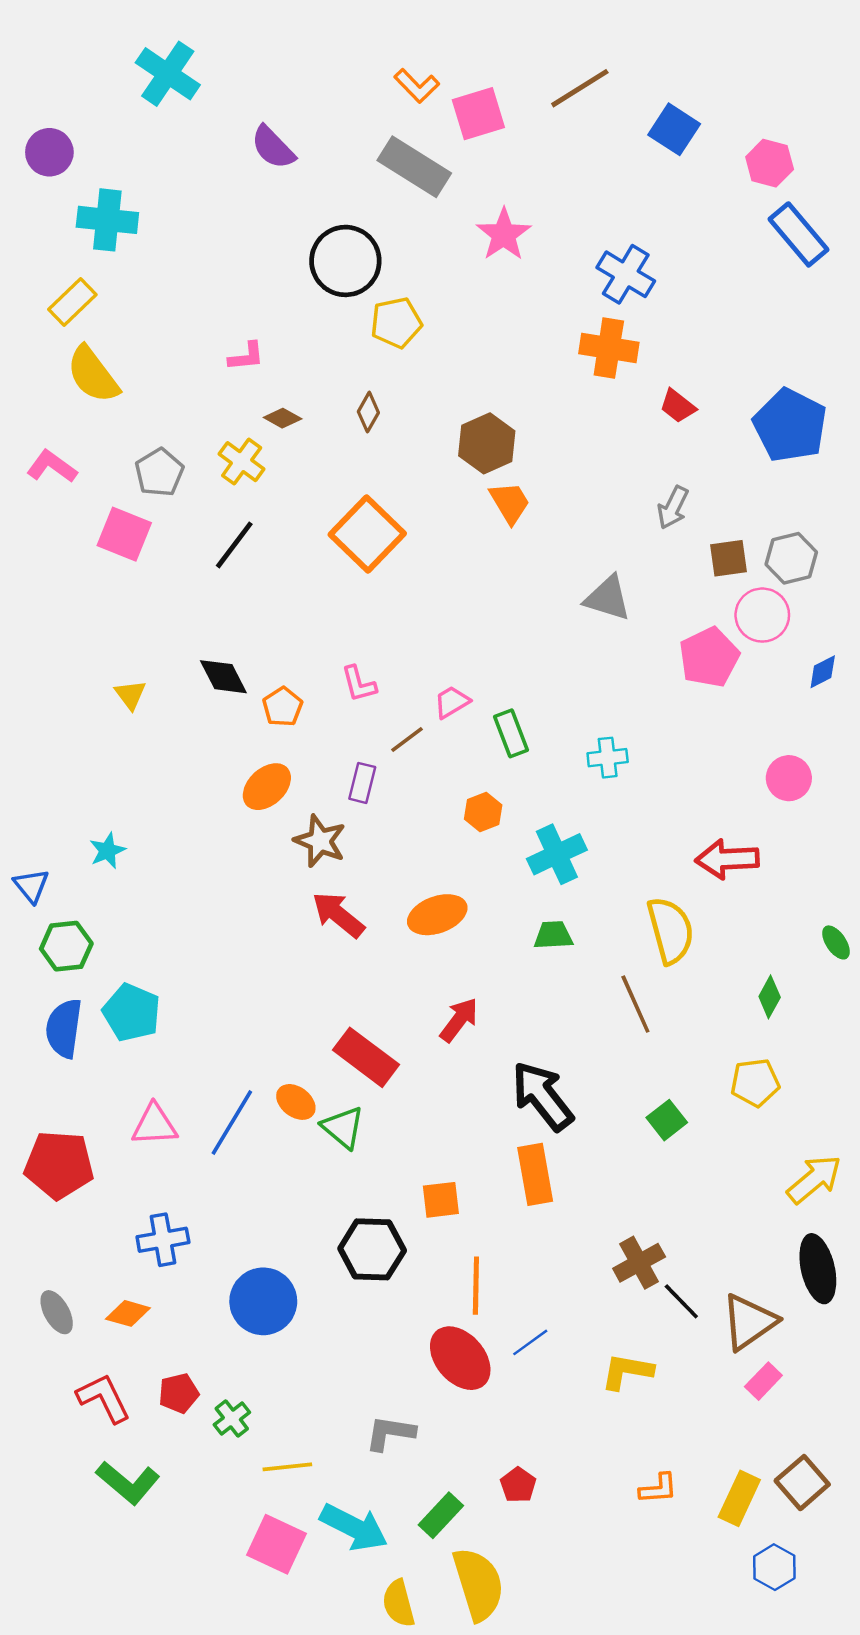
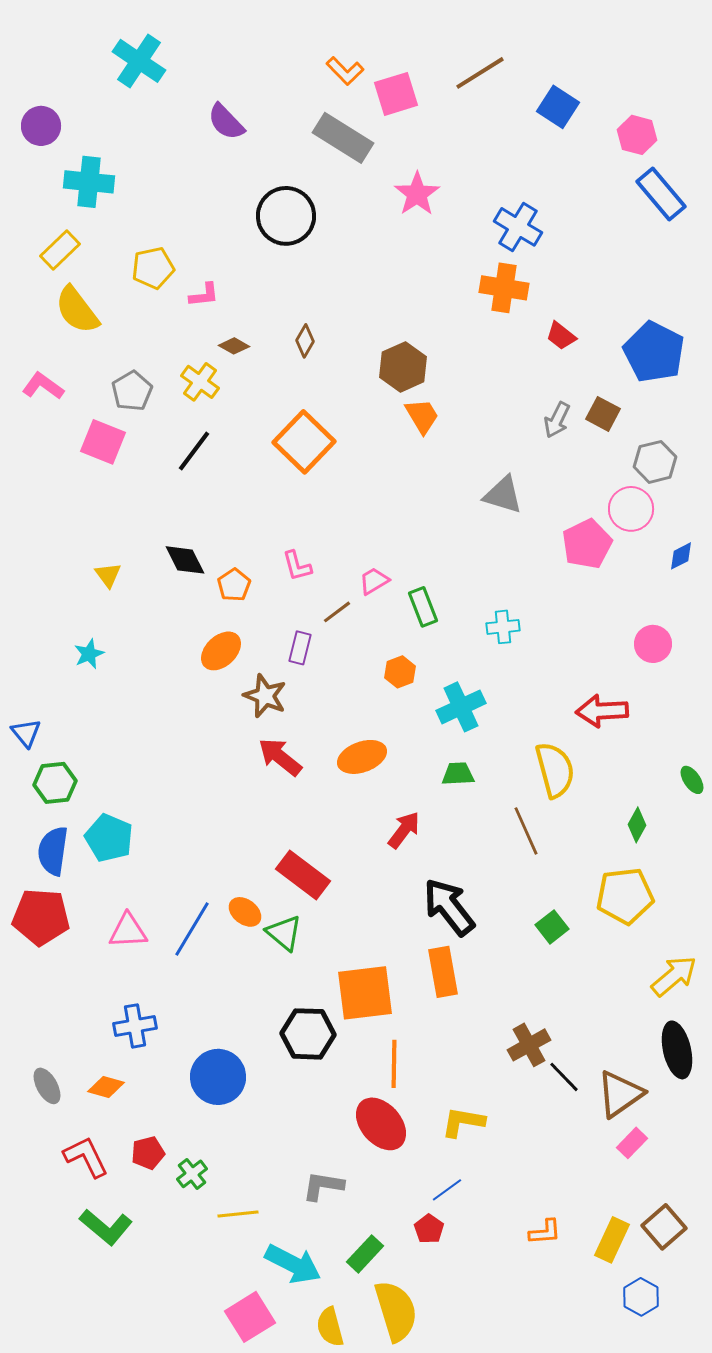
yellow pentagon: (396, 323) -> (153, 268), moved
brown square: (728, 558) -> (603, 414), moved, turned 36
cyan star: (107, 851) -> (89, 654), moved
red arrow: (459, 1020) -> (404, 830), moved
yellow pentagon: (755, 1083) -> (625, 896), size x1.4
red pentagon: (59, 1165) -> (41, 917), moved
orange square: (441, 1200) -> (365, 993), size x1.8
blue line: (530, 1342) -> (447, 1190), moved
yellow L-shape: (627, 1371) -> (463, 1122), moved
pink square: (277, 1544) -> (250, 1317), moved, turned 33

